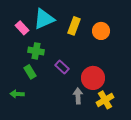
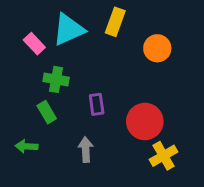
yellow rectangle: (74, 26) -> (115, 22), moved
purple rectangle: (62, 67) -> (97, 104), turned 40
gray arrow: (78, 96) -> (86, 149), moved

